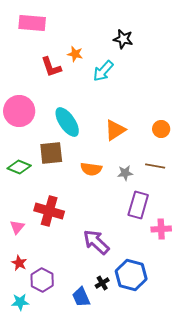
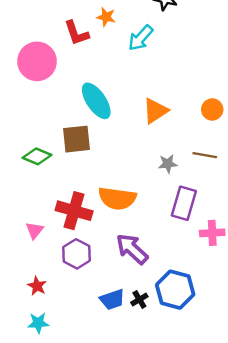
pink circle: (19, 111) -> (37, 61), moved
orange semicircle: (91, 169) -> (117, 198), moved, size x1.4
red star: (19, 263) -> (37, 286), moved
purple hexagon: (42, 280) -> (76, 254), moved
blue trapezoid: (81, 297) -> (112, 299), moved, turned -85

